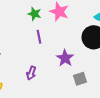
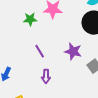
purple line: (39, 37) -> (40, 51), moved

